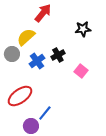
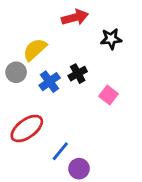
red arrow: (43, 13) -> (75, 17), moved, turned 36
purple circle: (31, 126) -> (79, 169), moved

